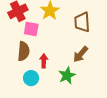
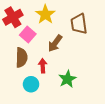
pink square: (31, 29) -> (28, 34), turned 35
brown arrow: (81, 54) -> (55, 43), moved

